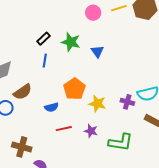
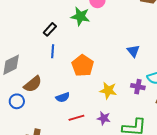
green star: (71, 42) -> (80, 16), moved
blue triangle: (97, 51) -> (133, 51), moved
orange pentagon: (74, 89) -> (83, 66), moved

